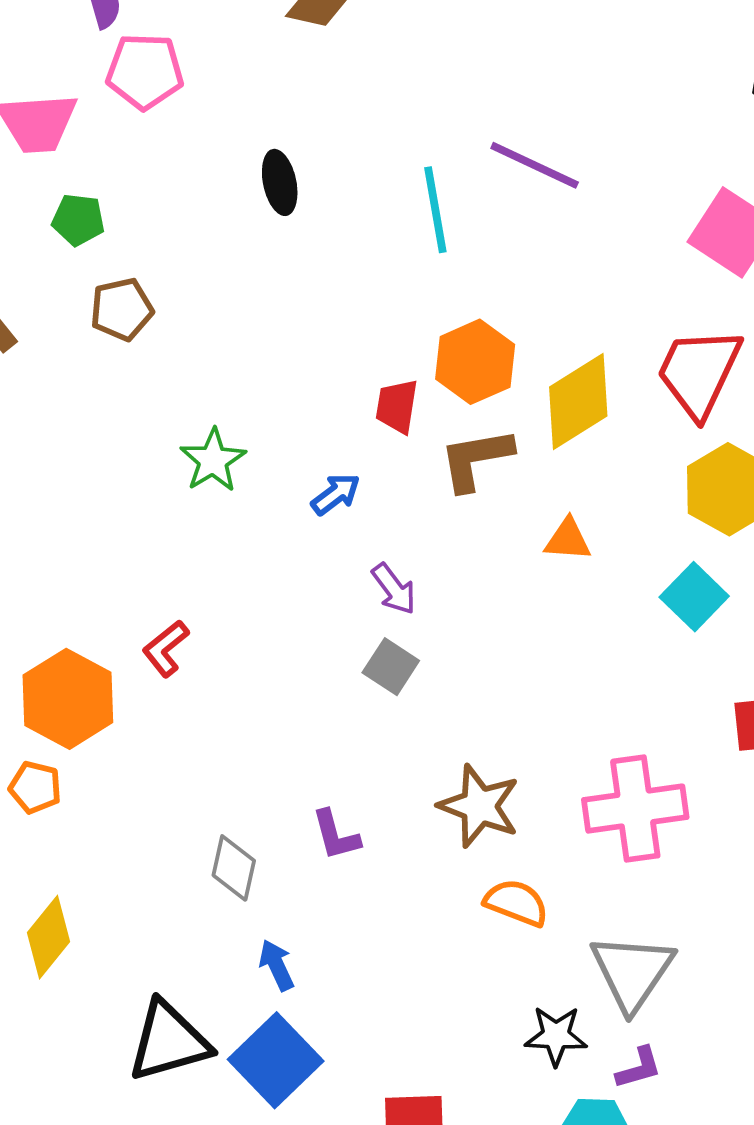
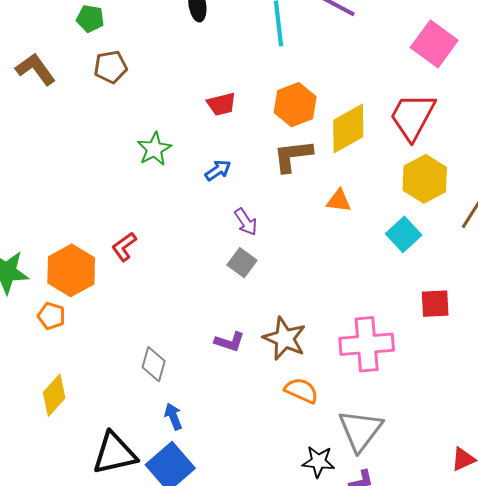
red trapezoid: (397, 406) -> (221, 104), moved, turned -116
purple L-shape: (336, 835) -> (230, 342), moved, turned -60

